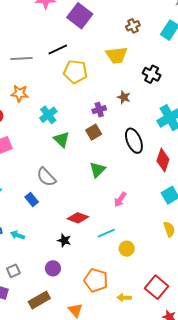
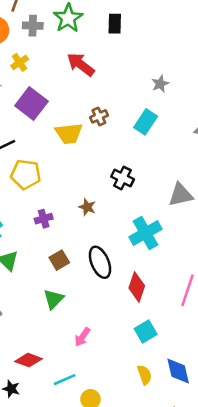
yellow trapezoid: (117, 55) -> (69, 133), moved
purple cross: (99, 110) -> (44, 219), moved
brown square: (94, 132) -> (59, 260), moved

